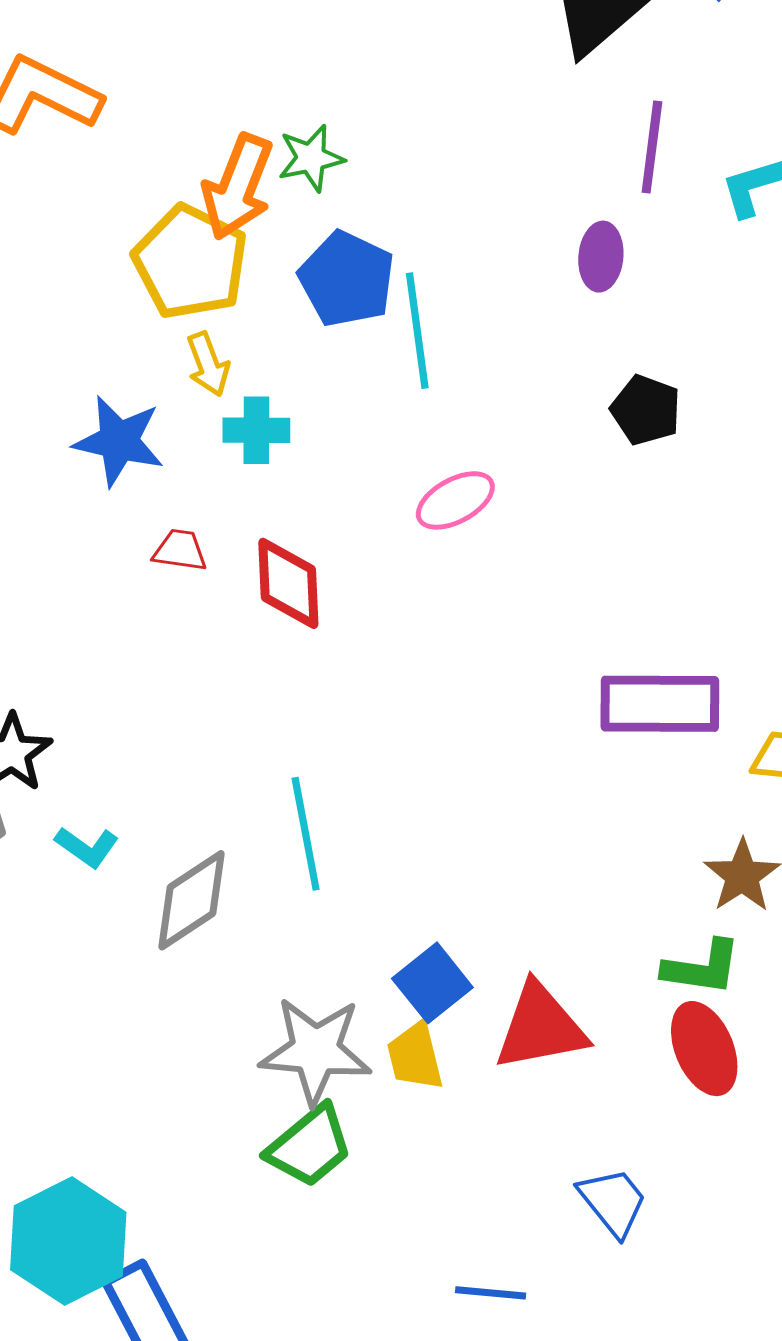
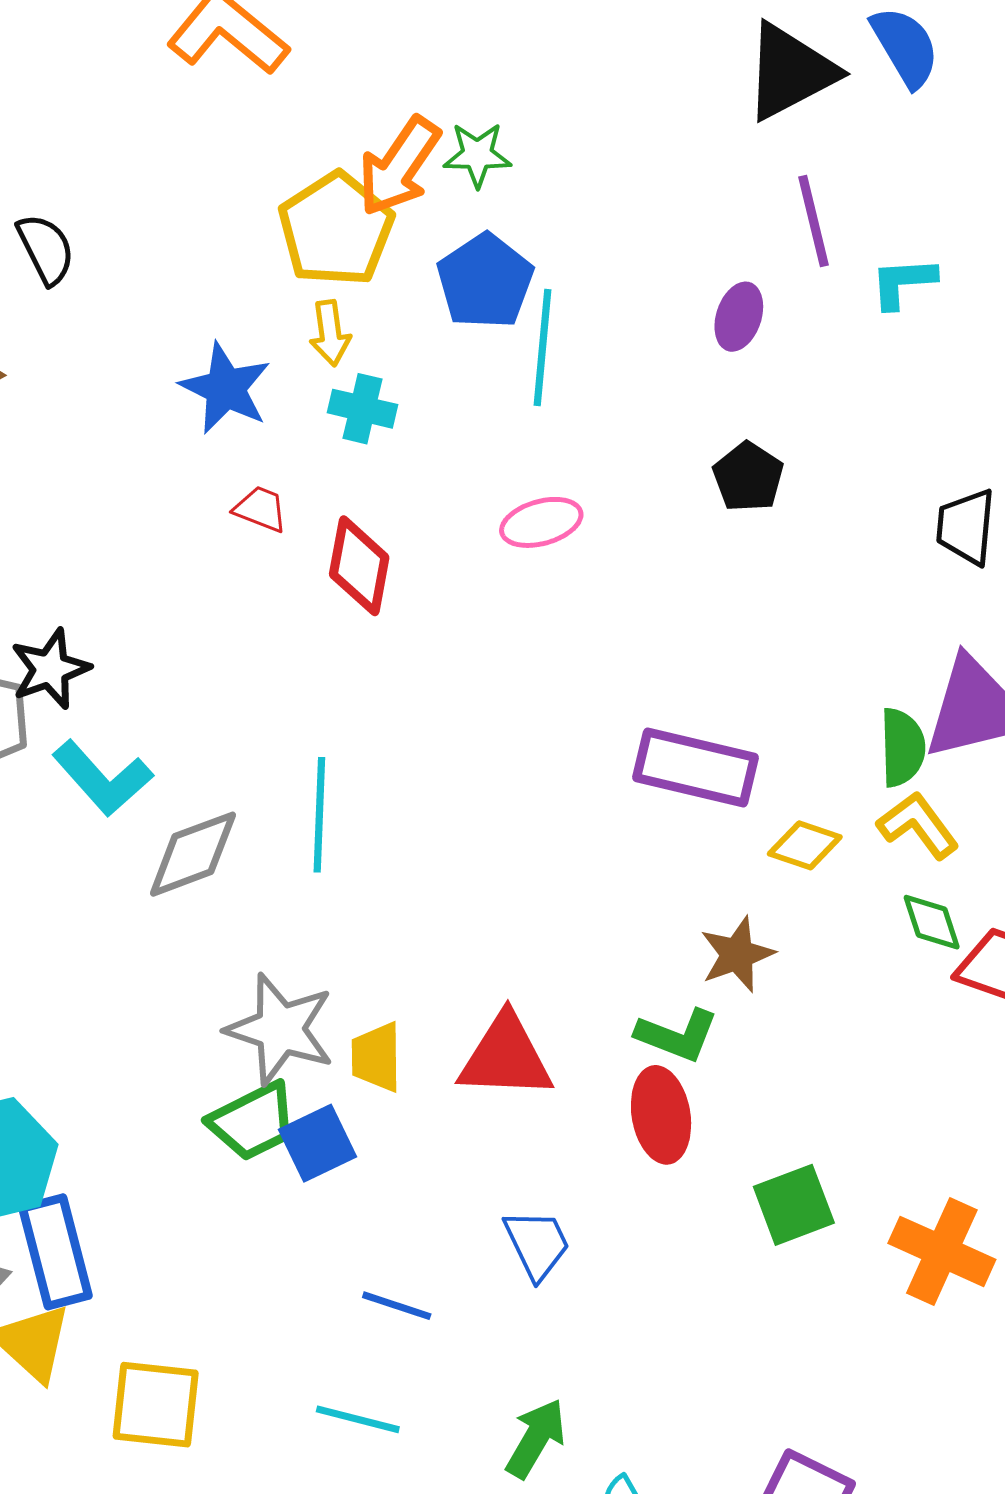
purple line: (652, 147) -> (813, 221), turned -34
cyan L-shape: (87, 847) -> (103, 778), size x1.6
blue square: (432, 983) -> (318, 1143), moved

